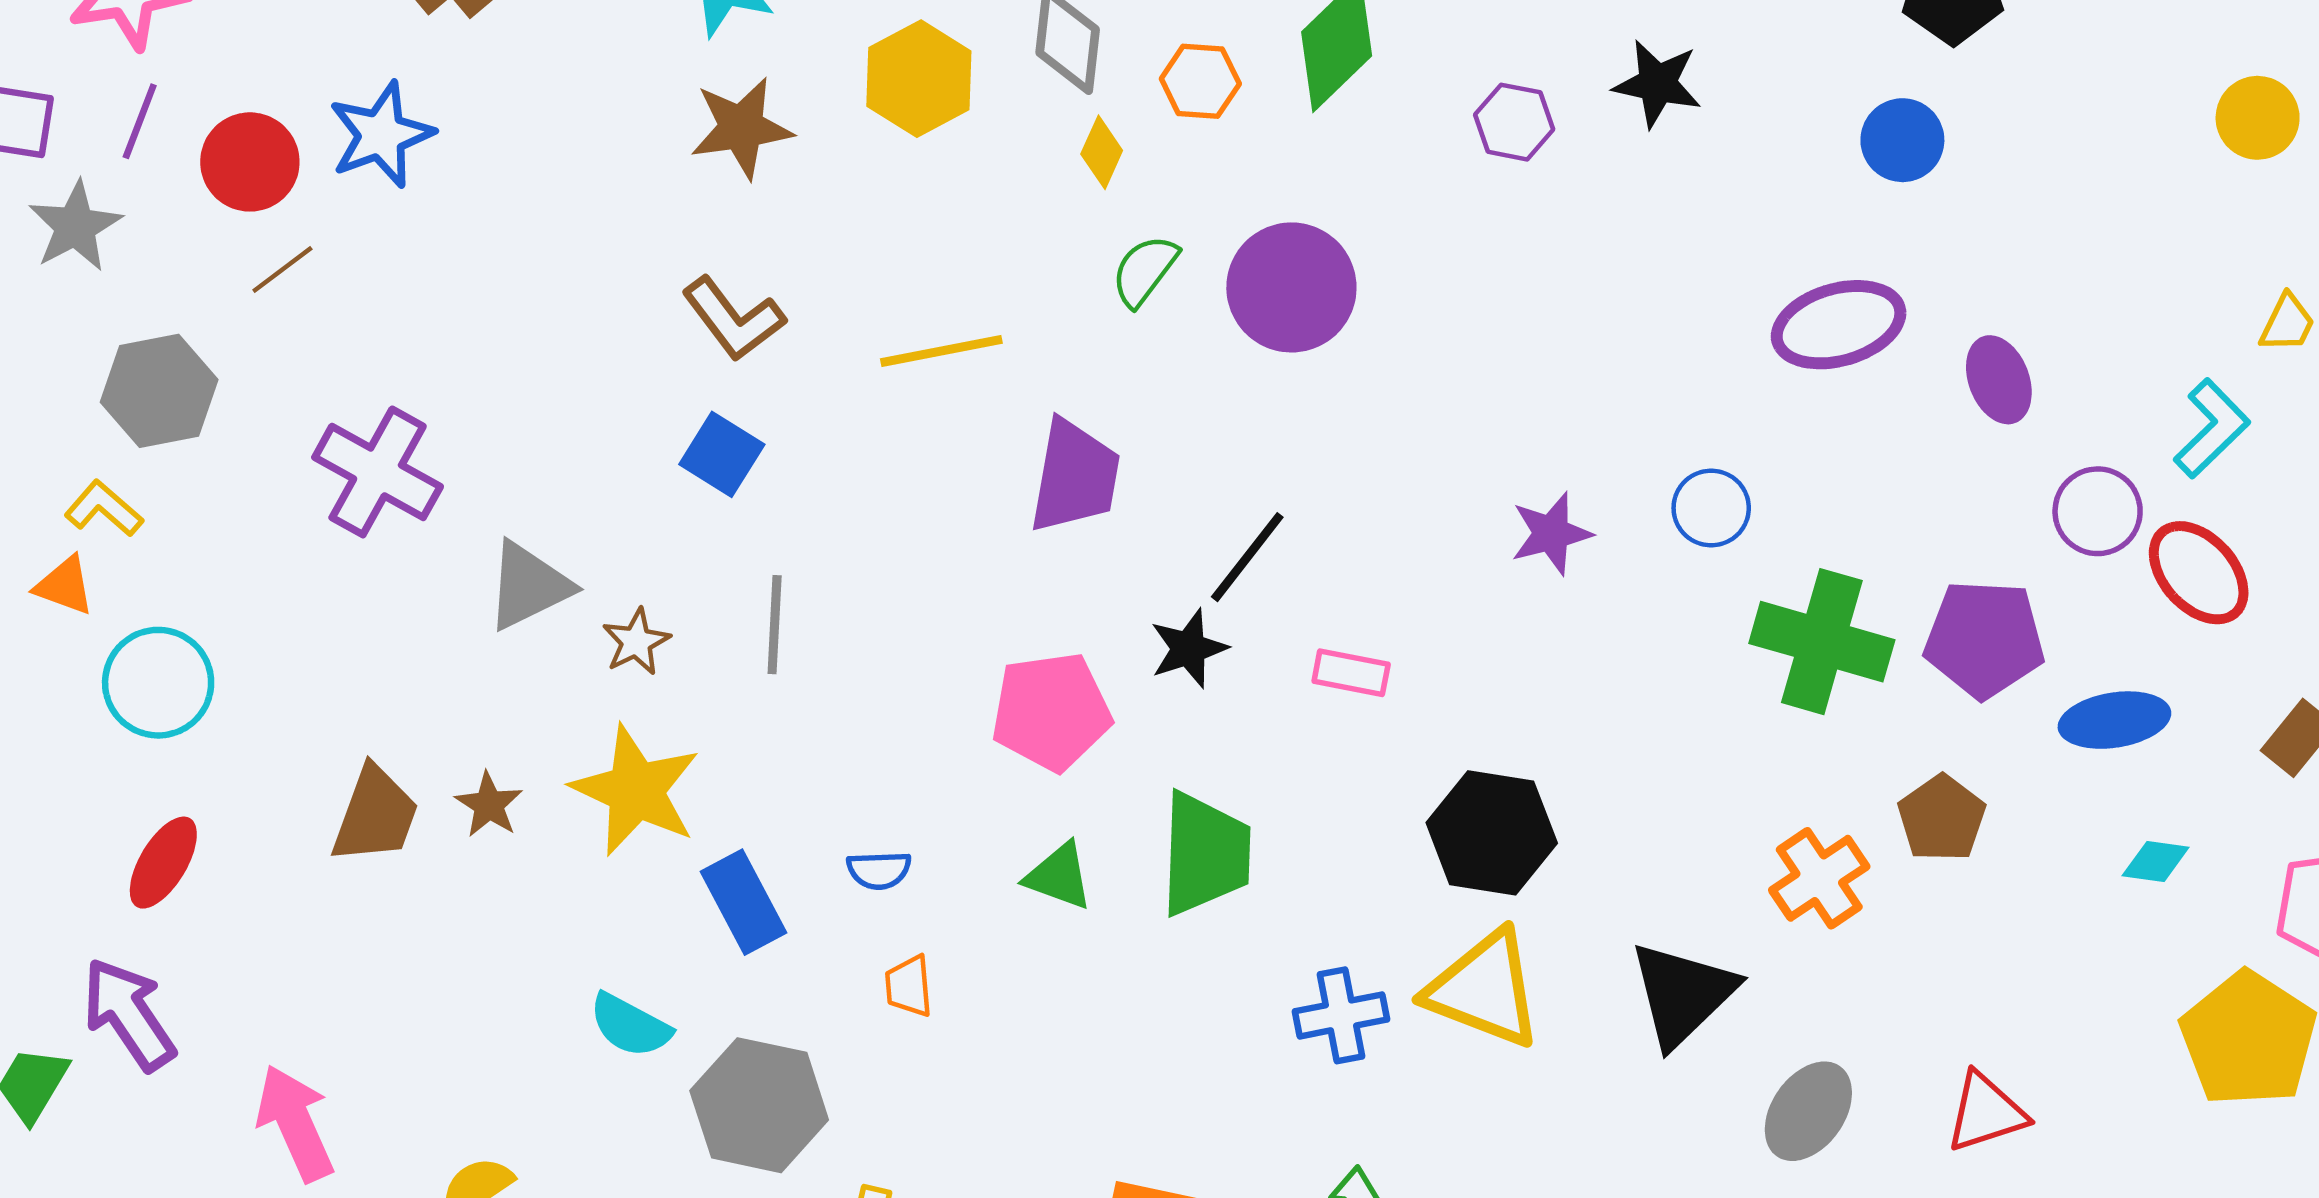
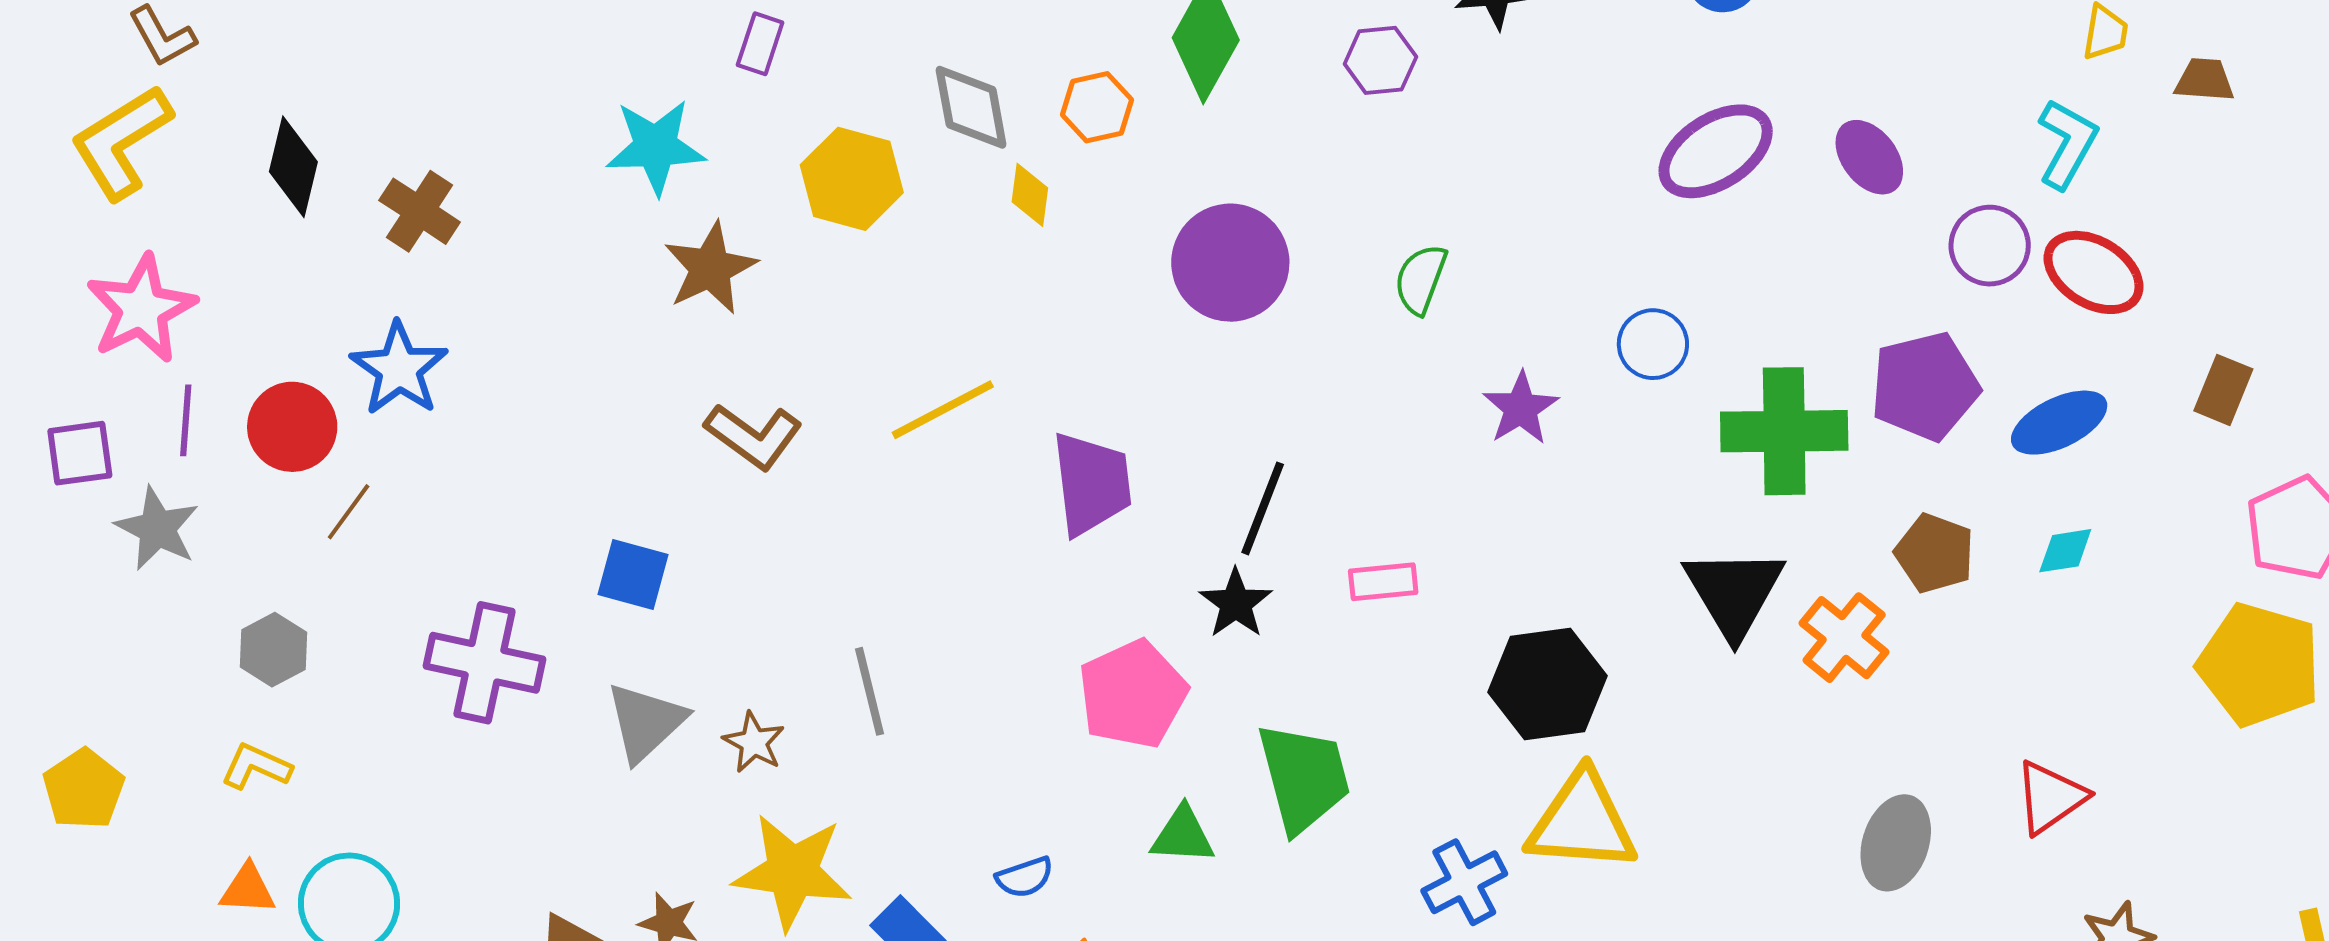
green semicircle: (1145, 271) -> (1421, 279), moved
gray hexagon: (159, 391) -> (273, 650), size x0.7
blue square: (722, 454) -> (633, 574), moved
orange triangle: (64, 586) -> (248, 889), moved
cyan diamond: (2156, 861) -> (2065, 551), moved
black triangle: (1683, 994) -> (1734, 592), moved

